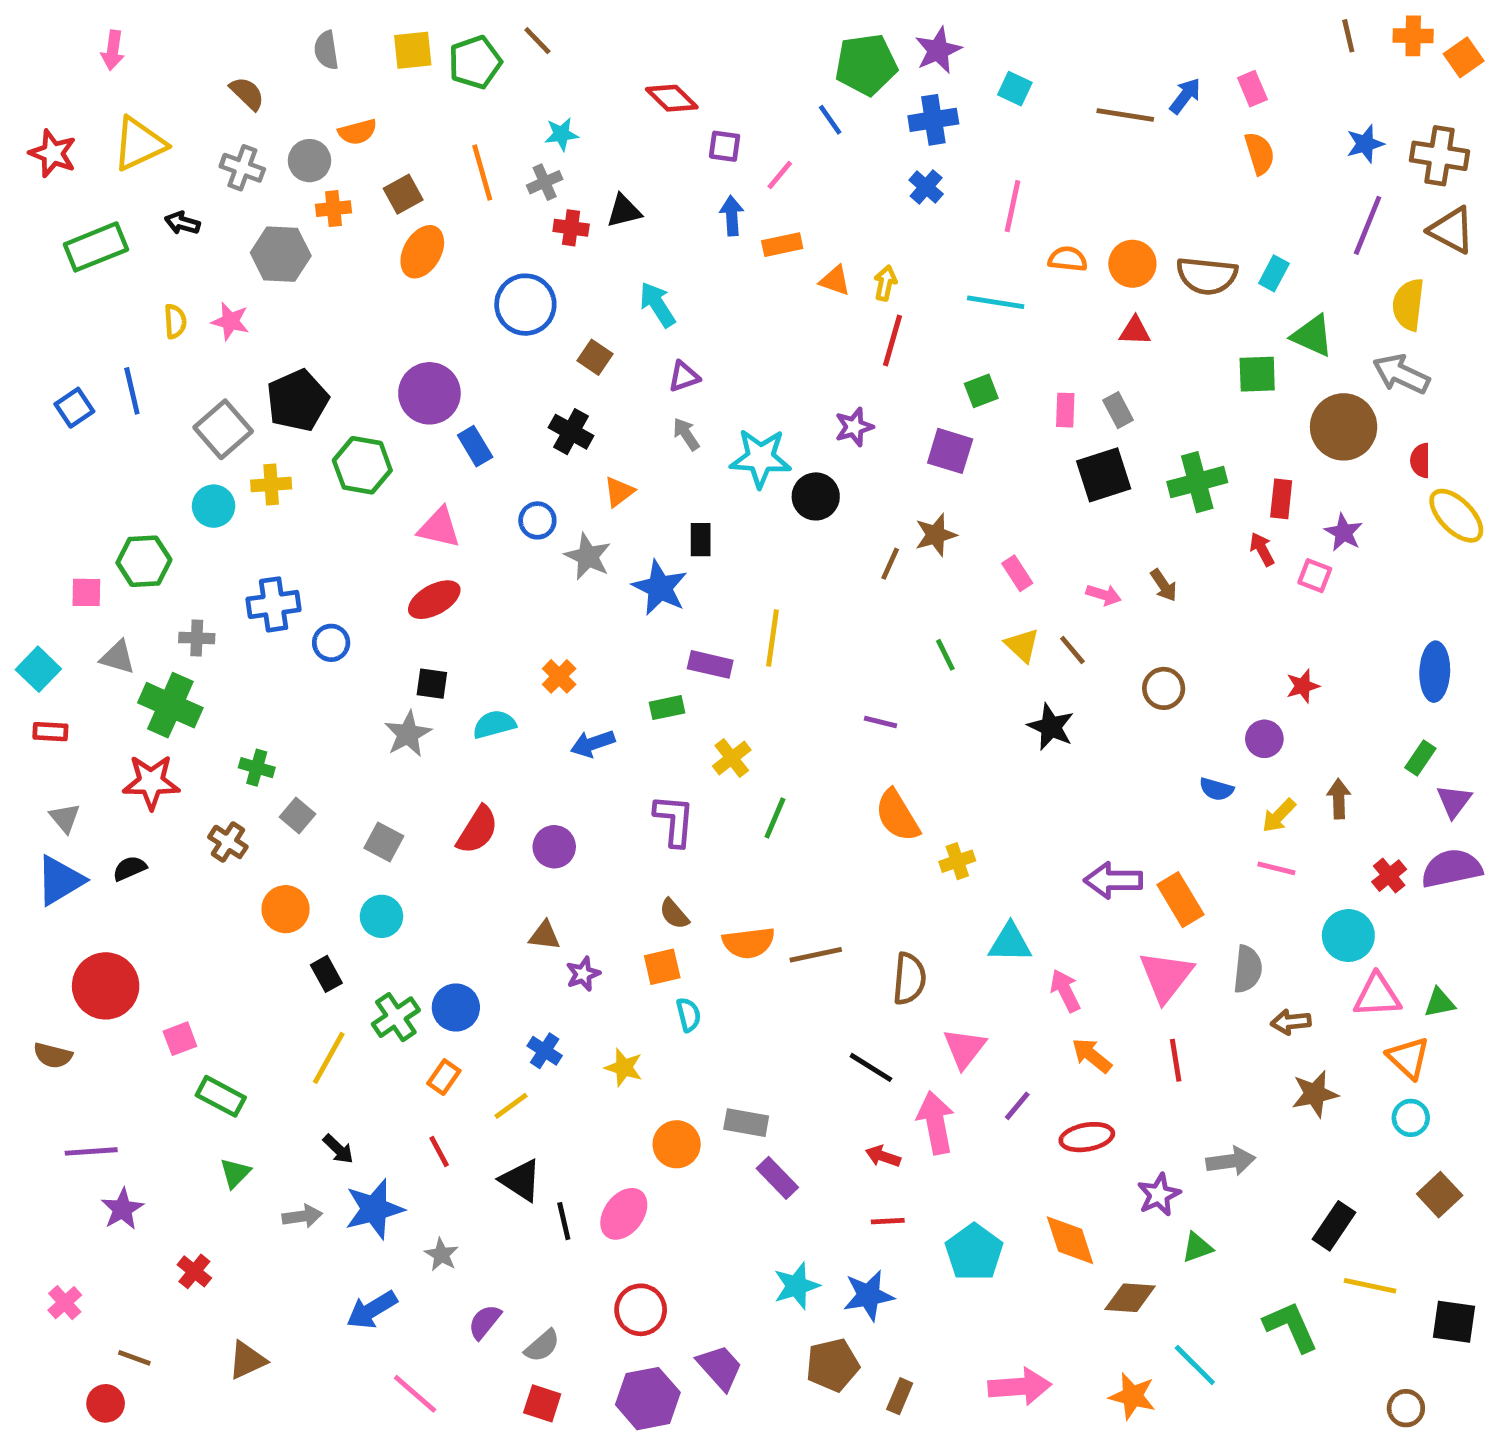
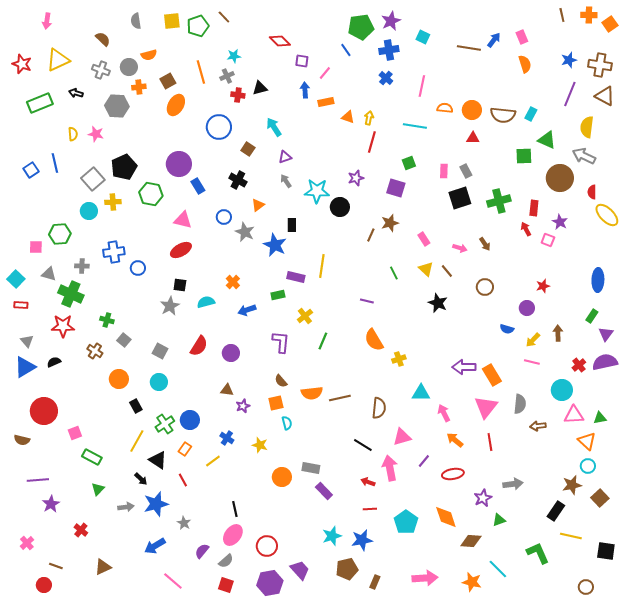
pink triangle: (964, 1048) -> (402, 437), turned 36
brown star: (1315, 1094) -> (572, 485), moved
black triangle: (521, 1180) -> (158, 460), moved
pink ellipse: (624, 1214) -> (233, 535), moved

